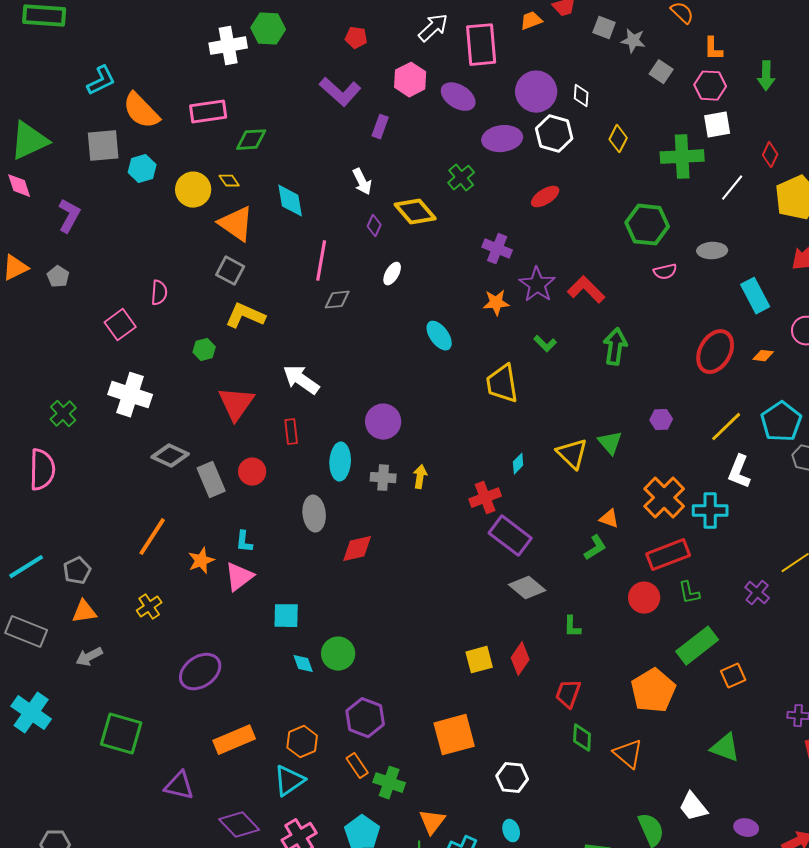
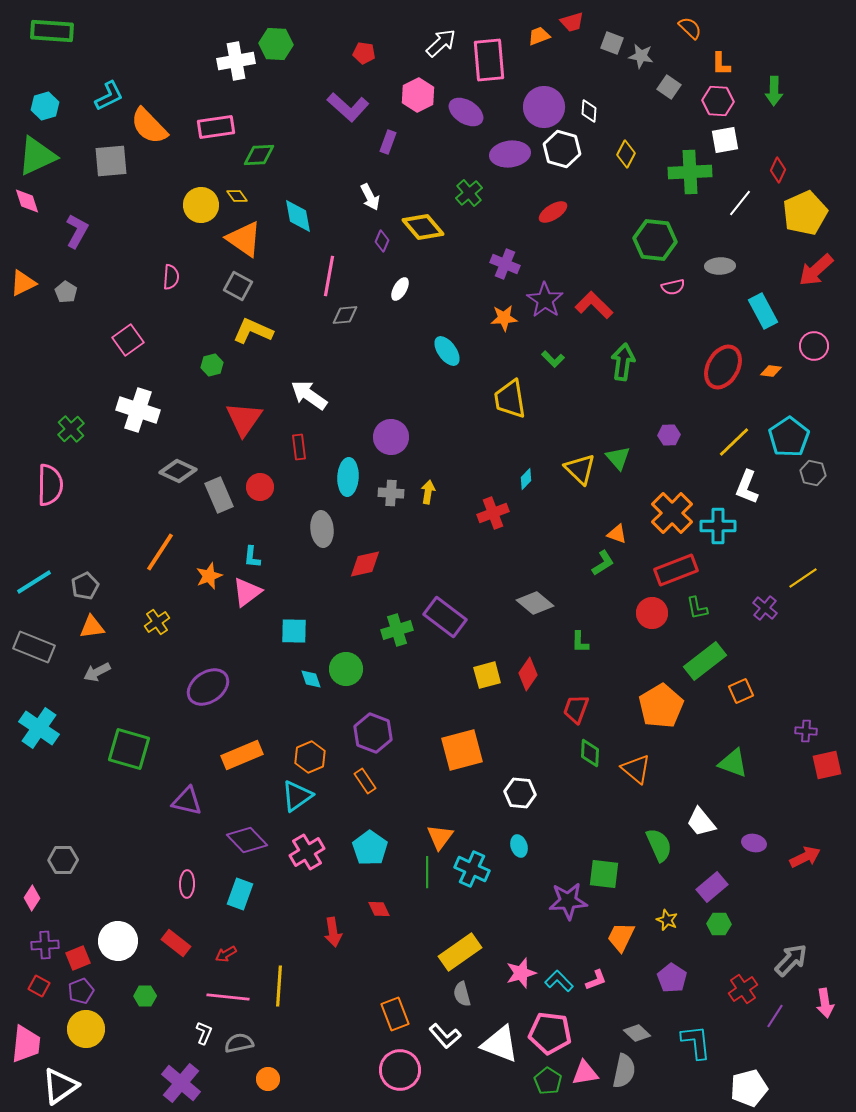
cyan hexagon: (142, 169) -> (45, 106), moved
pink semicircle: (159, 293) -> (171, 277), moved
purple rectangle: (510, 536) -> (445, 617), moved
green cross: (389, 783) -> (397, 630), moved, turned -36

